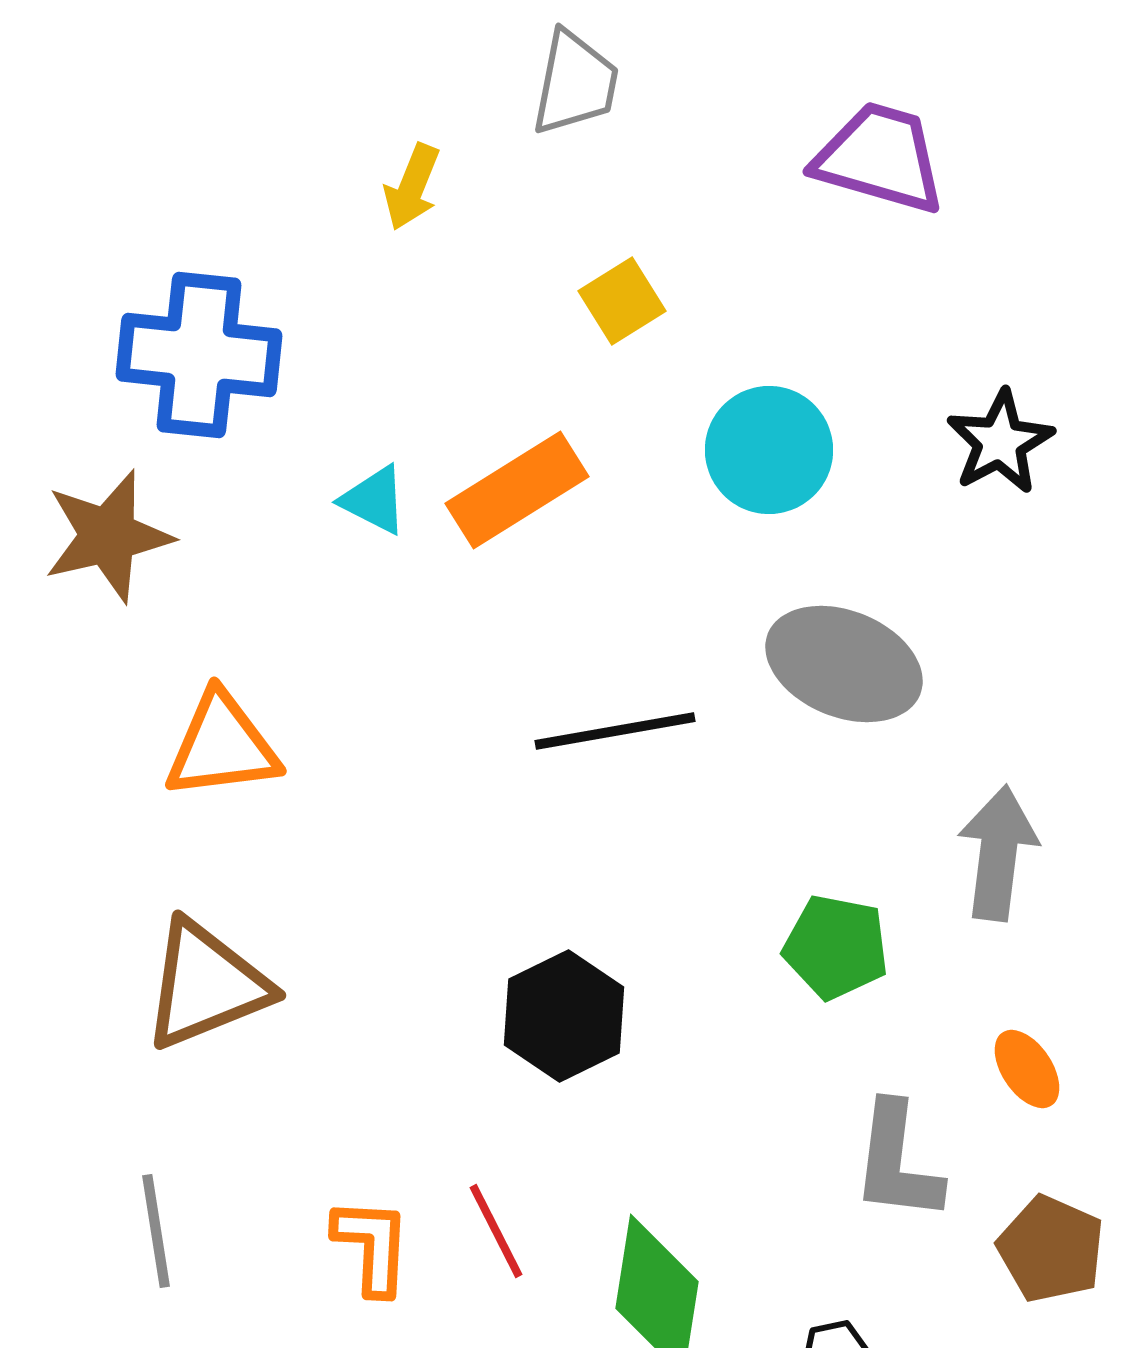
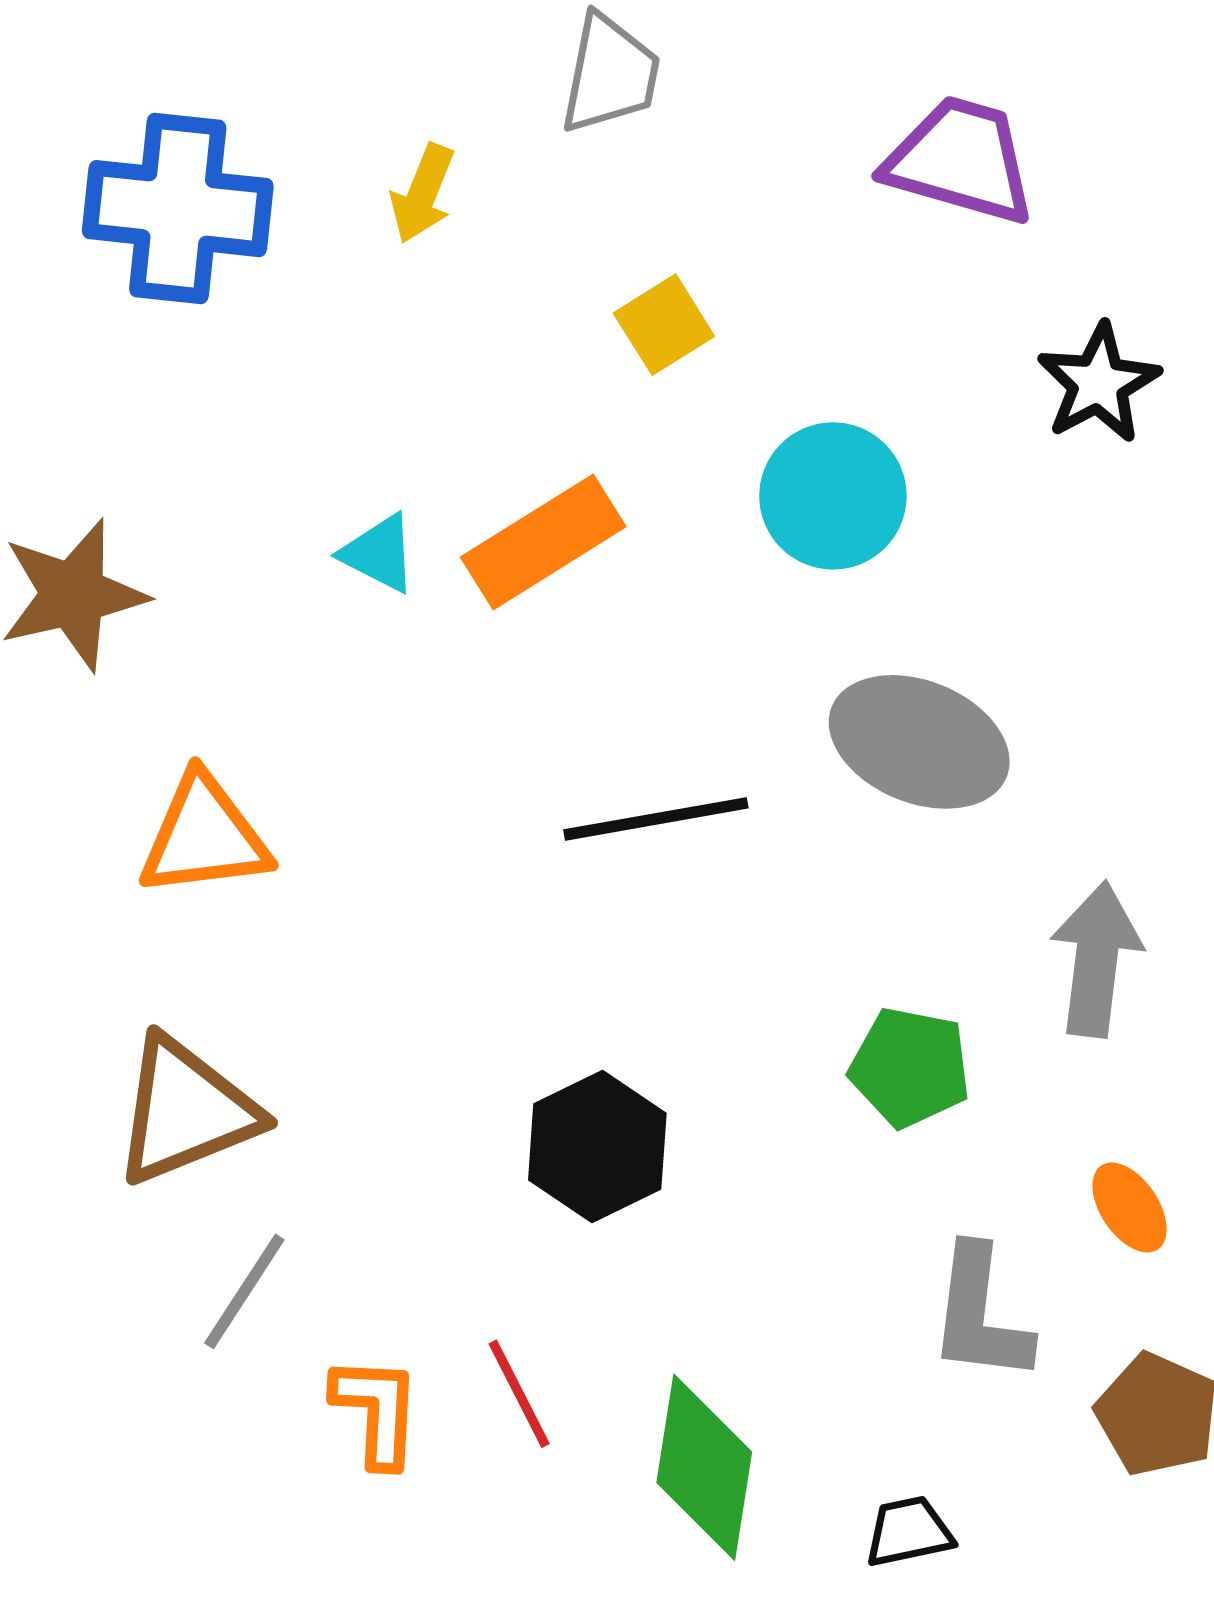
blue cross: (199, 355) -> (178, 209), moved
black star: (1000, 442) -> (1098, 383), moved
gray line: (156, 1231) -> (244, 1291), moved, turned 42

